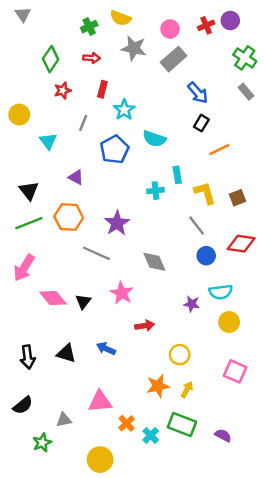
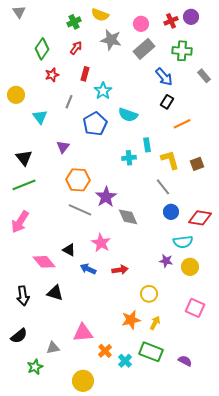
red arrow: (92, 58) -> (76, 48), turned -56
green cross: (245, 58) -> (182, 51), moved, turned -30
purple triangle: (76, 177) -> (63, 147), turned 40
orange hexagon: (69, 217) -> (78, 180), moved
purple star: (117, 223) -> (106, 197), moved
red diamond: (241, 244) -> (200, 218), moved
pink diamond: (53, 298) -> (44, 262), moved
black triangle: (83, 302) -> (69, 250), turned -40
purple star: (192, 304) -> (166, 261), moved
blue arrow: (106, 349) -> (88, 269), moved

